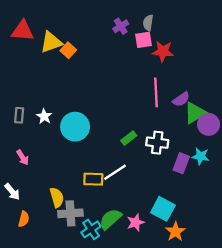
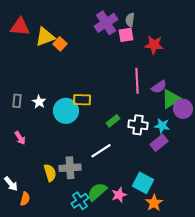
purple cross: (121, 26) -> (106, 23), size x1.6
red star: (163, 51) -> (154, 45), moved
cyan star: (201, 156) -> (162, 126), moved
purple rectangle: (181, 163) -> (159, 143), turned 30
yellow rectangle: (93, 179) -> (82, 100), moved
white arrow: (12, 192) -> (11, 184), moved
gray cross: (70, 213) -> (70, 168), moved
orange semicircle: (24, 219) -> (25, 199), moved

